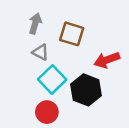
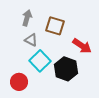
red arrow: (107, 60) -> (82, 46), turned -126
red circle: (47, 112) -> (19, 82), moved

